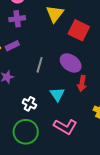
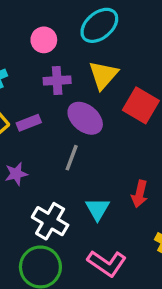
purple cross: (17, 19) -> (57, 80), moved
purple ellipse: (71, 63) -> (85, 118), moved
white cross: (29, 104) -> (50, 221), size x1.5

